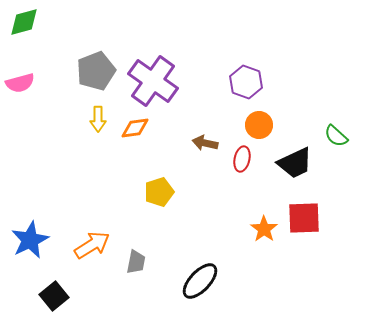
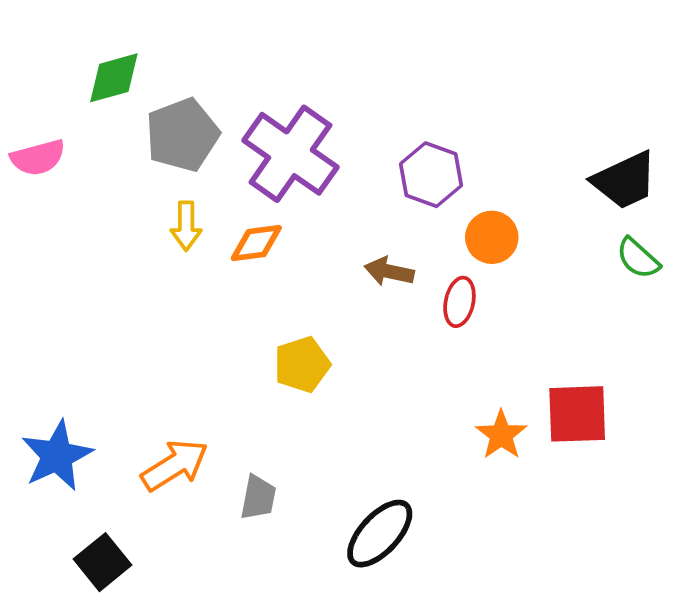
green diamond: (24, 22) -> (114, 78), moved
purple hexagon: (246, 82) -> (431, 175), moved
black trapezoid: (295, 163) -> (625, 180), moved

